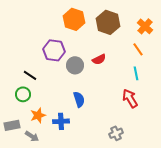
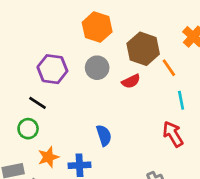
brown hexagon: (108, 22) -> (143, 49), moved
orange line: (138, 49) -> (169, 68), moved
purple hexagon: (54, 50) -> (52, 69), moved
gray circle: (75, 65) -> (97, 68), moved

